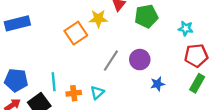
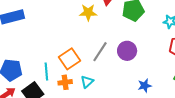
orange square: (76, 33) -> (69, 59), moved
blue star: (158, 84) -> (145, 86), moved

